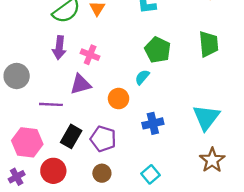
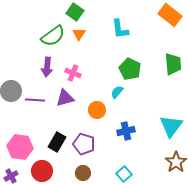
purple line: (51, 104) -> (35, 100), moved

